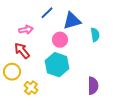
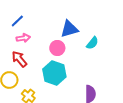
blue line: (47, 13) -> (17, 21), moved
cyan semicircle: (95, 35) -> (92, 43), turned 48

